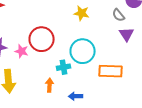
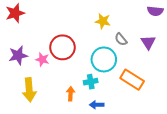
gray semicircle: (118, 15) -> (121, 39), moved
cyan cross: (64, 67) -> (91, 82), moved
orange rectangle: (110, 71) -> (132, 80), turned 30

